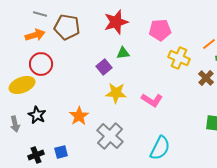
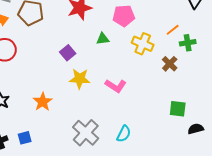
green triangle: (123, 53) -> (103, 39), moved
gray cross: (110, 136) -> (86, 133), moved
cyan semicircle: (160, 148) -> (124, 134), size x0.7

